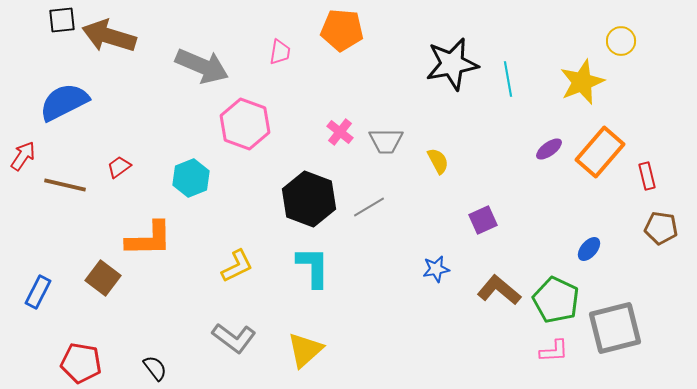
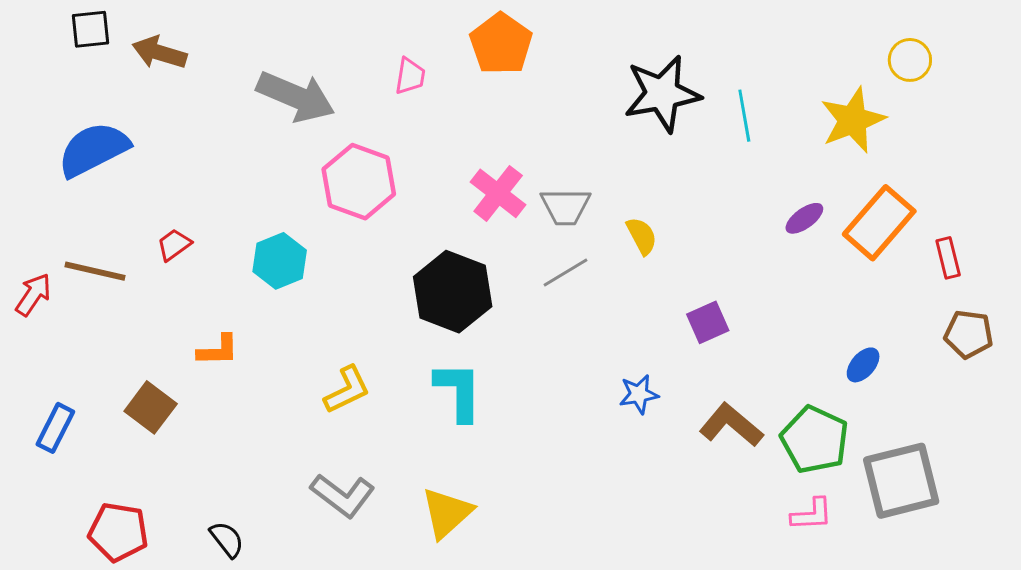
orange pentagon: (342, 30) -> (501, 44), turned 30
brown arrow: (109, 36) -> (159, 53), size x0.7
pink cross: (340, 132) -> (498, 193), size x1.4
red arrow: (23, 156) -> (33, 295), moved
gray line: (369, 207) -> (565, 273), moved
orange L-shape: (149, 239) -> (218, 350), size x0.6

